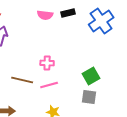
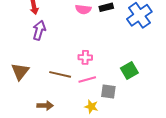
gray square: (89, 97) -> (108, 92), moved

